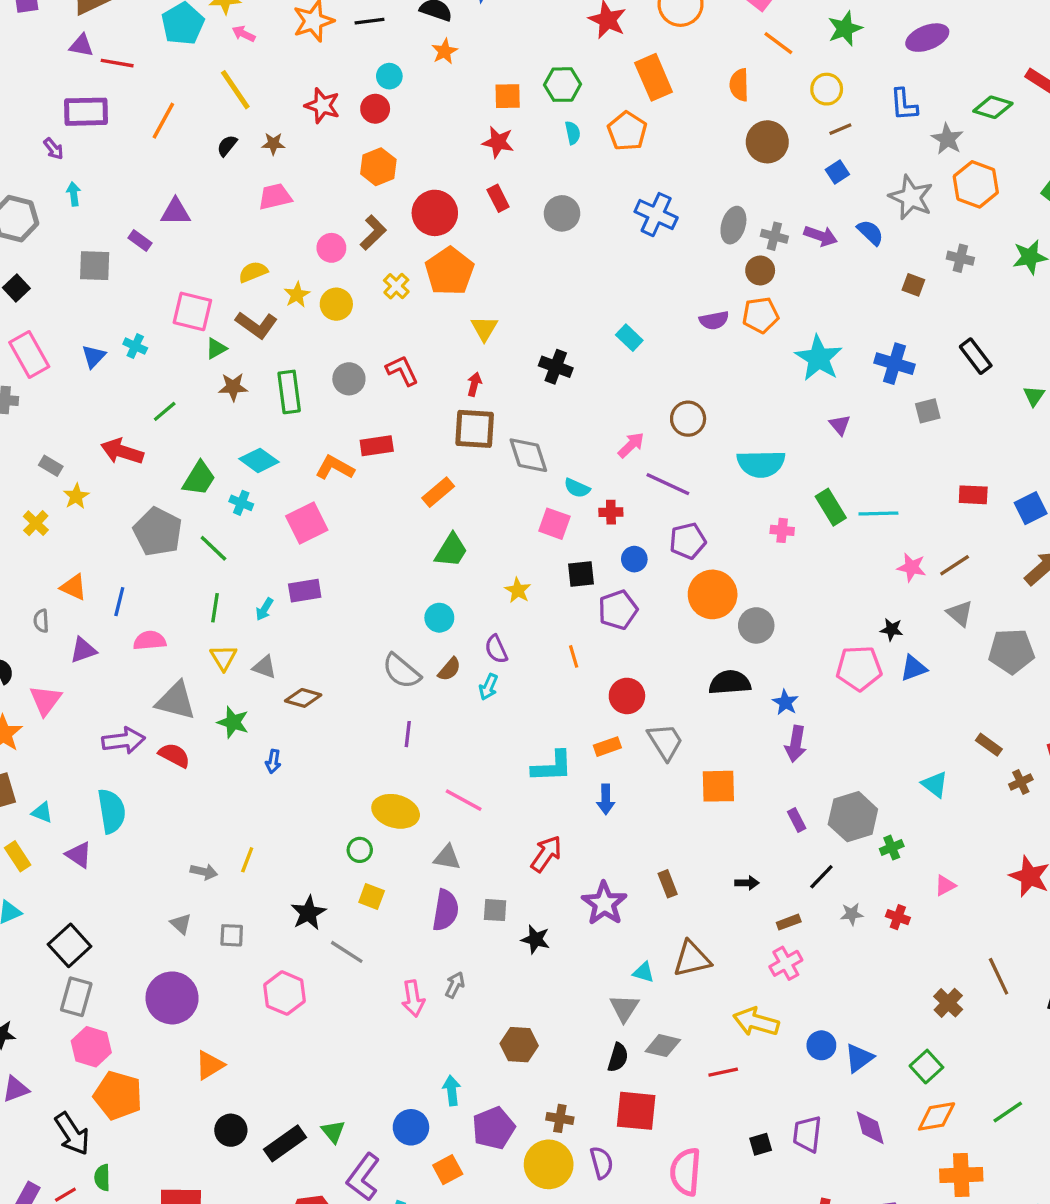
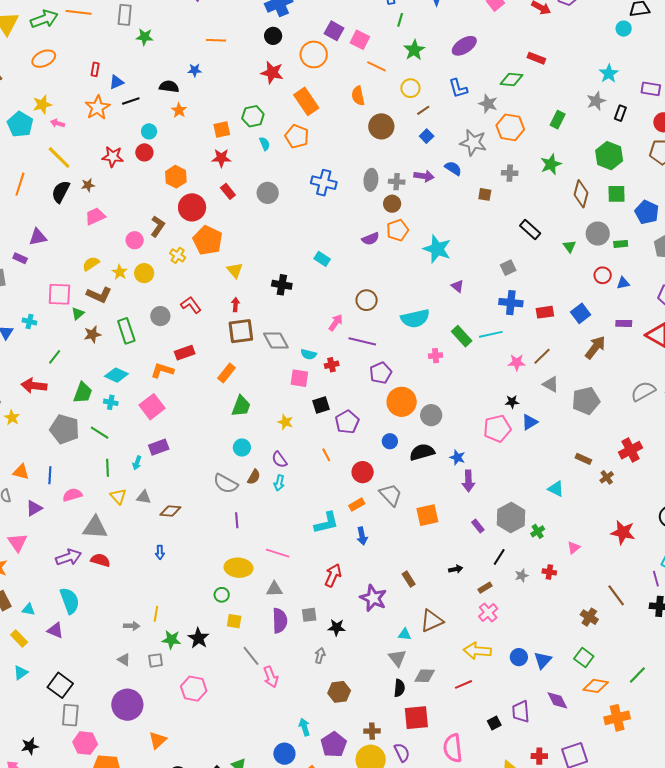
black semicircle: (227, 146) -> (61, 192), size x1.6
orange hexagon: (378, 167) -> (176, 177), moved
blue cross: (894, 364) -> (511, 303), moved
blue circle: (634, 559) -> (390, 441), moved
green star: (233, 722) -> (171, 640), moved
gray line: (347, 952) -> (251, 656), moved, turned 30
gray arrow: (455, 985) -> (320, 656), moved
orange diamond: (937, 1116) -> (596, 686), turned 30

